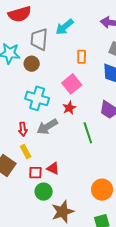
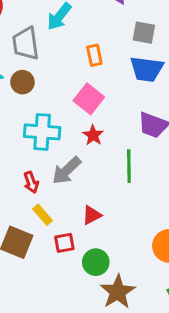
green line: (88, 133) -> (129, 166), turned 30
red triangle: (53, 168) -> (92, 215), moved, turned -40
green circle: (44, 192) -> (96, 262), moved

